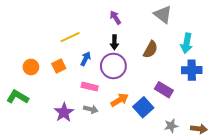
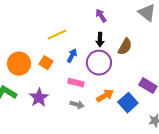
brown semicircle: (150, 49) -> (125, 47), moved
orange square: (59, 66) -> (46, 63), turned -32
orange circle: (31, 67) -> (19, 64), size x1.5
purple star: (64, 112) -> (39, 98), moved

